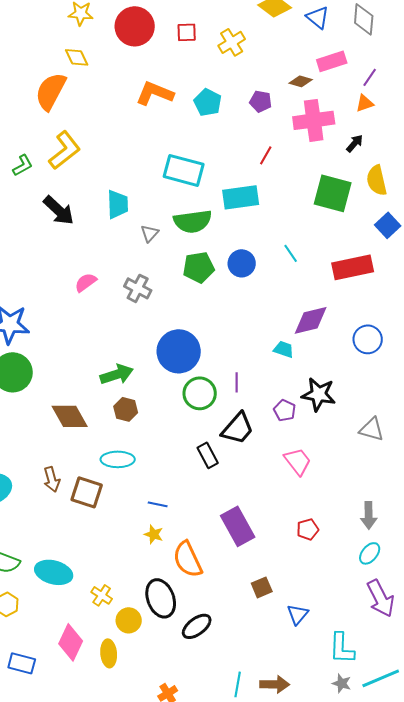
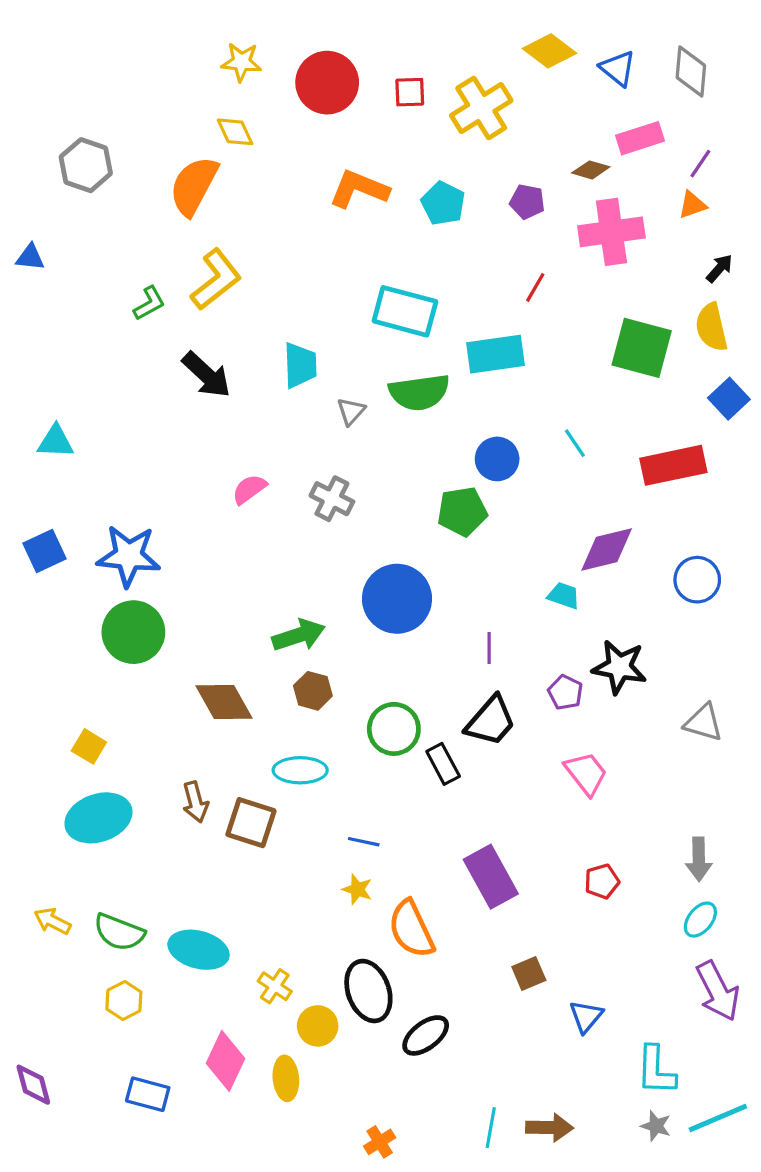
yellow cross: (232, 42) -> (481, 108), size x1.4
black arrow: (355, 143) -> (719, 268), moved
green pentagon: (199, 267) -> (462, 511), moved
green circle: (200, 393) -> (394, 729), moved

